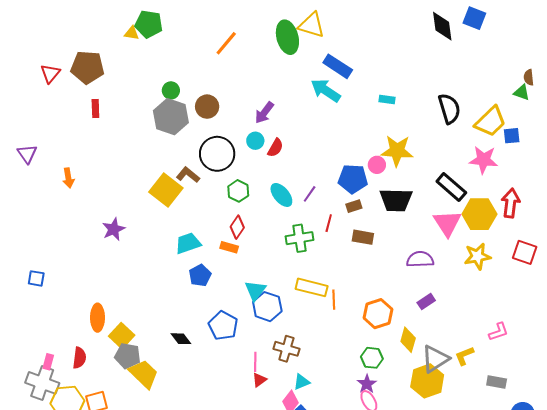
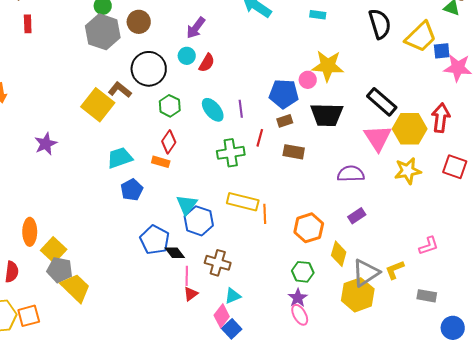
pink star: (483, 160) -> (458, 68), moved
purple line: (310, 194) -> (241, 109), turned -42
black diamond: (181, 339) -> (175, 253), moved

